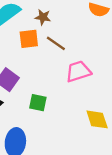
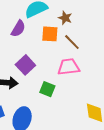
pink trapezoid: (78, 71) -> (69, 67), moved

